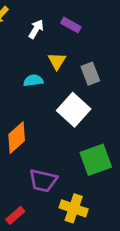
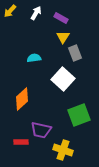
white arrow: (36, 29) -> (36, 13), moved
yellow triangle: (57, 61) -> (63, 37), moved
red rectangle: (15, 215) -> (21, 142), moved, turned 40

